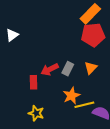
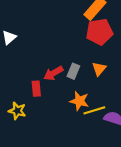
orange star: (71, 96) -> (79, 101), turned -30
yellow star: (36, 113) -> (17, 111), moved

